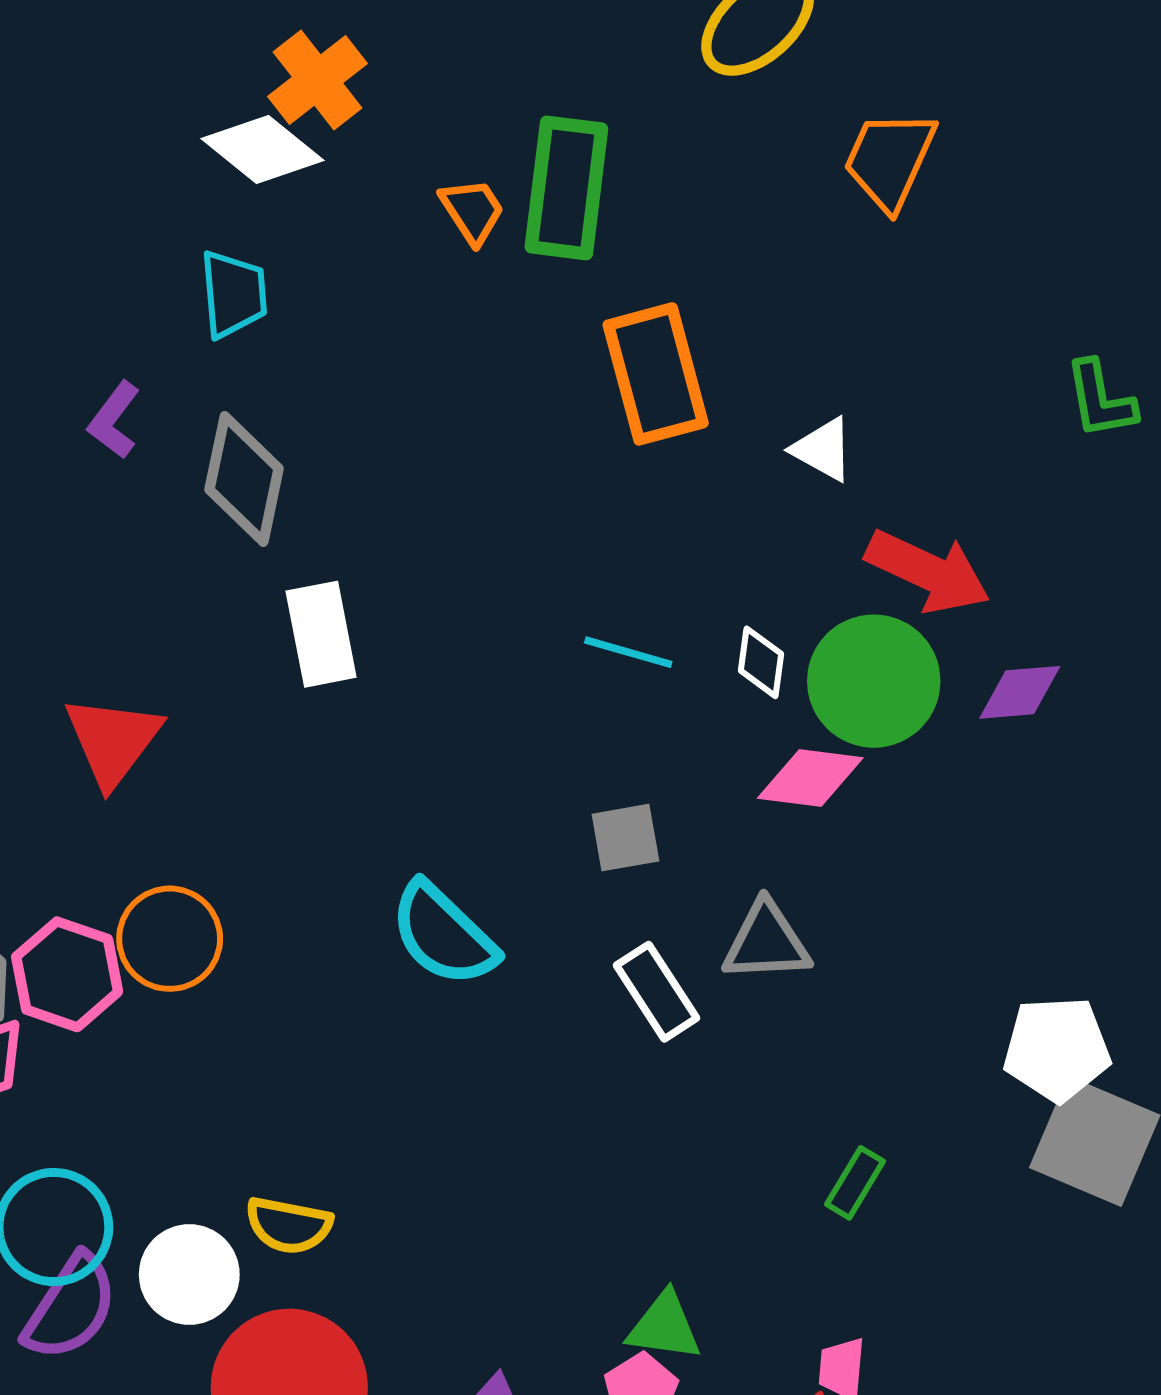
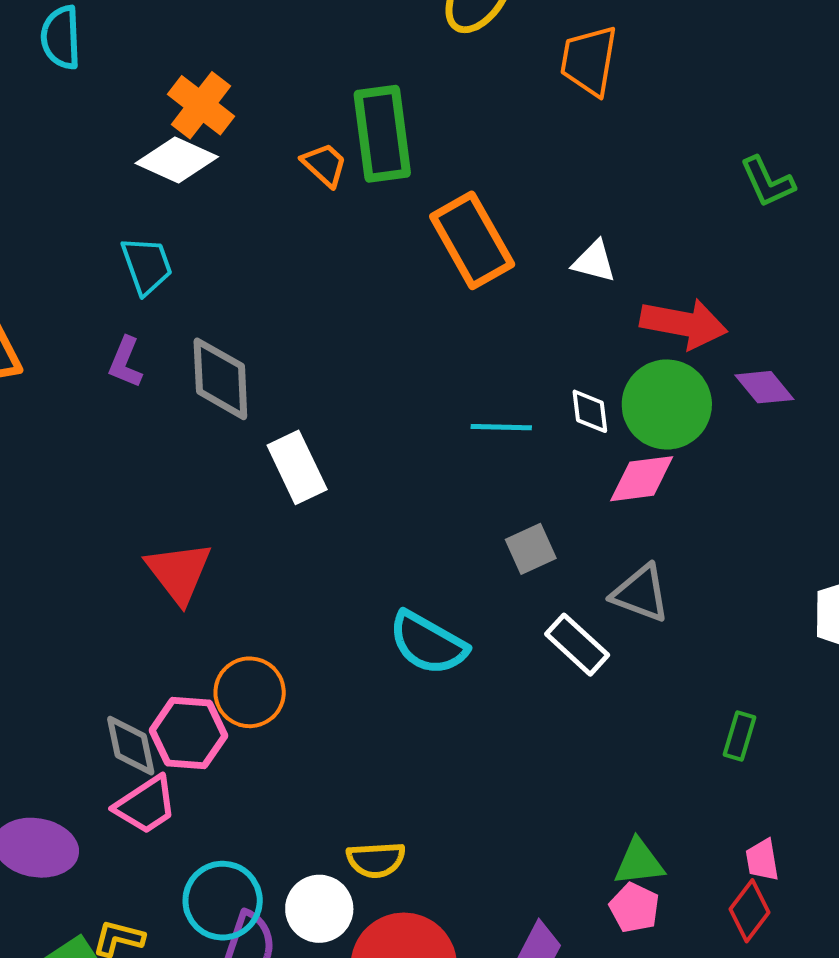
cyan trapezoid: (233, 294) -> (147, 265), moved
purple diamond: (1020, 692) -> (764, 387), turned 70
gray triangle: (766, 942) -> (641, 593), turned 38

